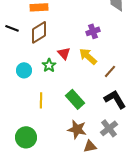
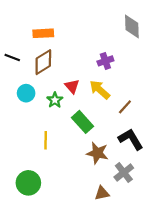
cyan circle: (24, 70) -> (26, 93), moved
green rectangle: (75, 99) -> (82, 122), moved
brown star: (77, 129) -> (97, 153), moved

